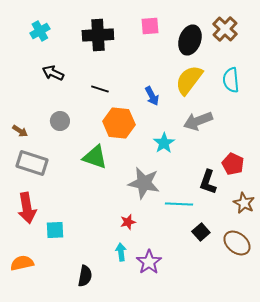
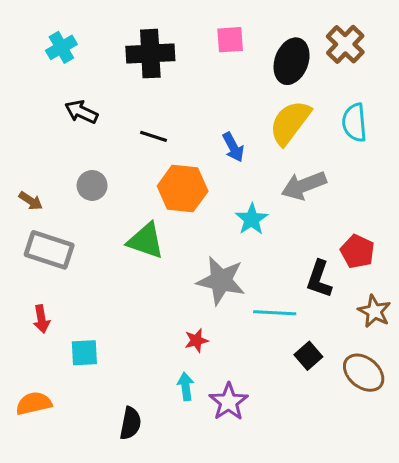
red arrow: (27, 208) -> (41, 319), size x0.6

